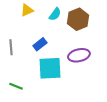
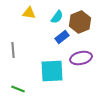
yellow triangle: (27, 10) -> (29, 13), turned 32
blue rectangle: (40, 44) -> (62, 37), moved

